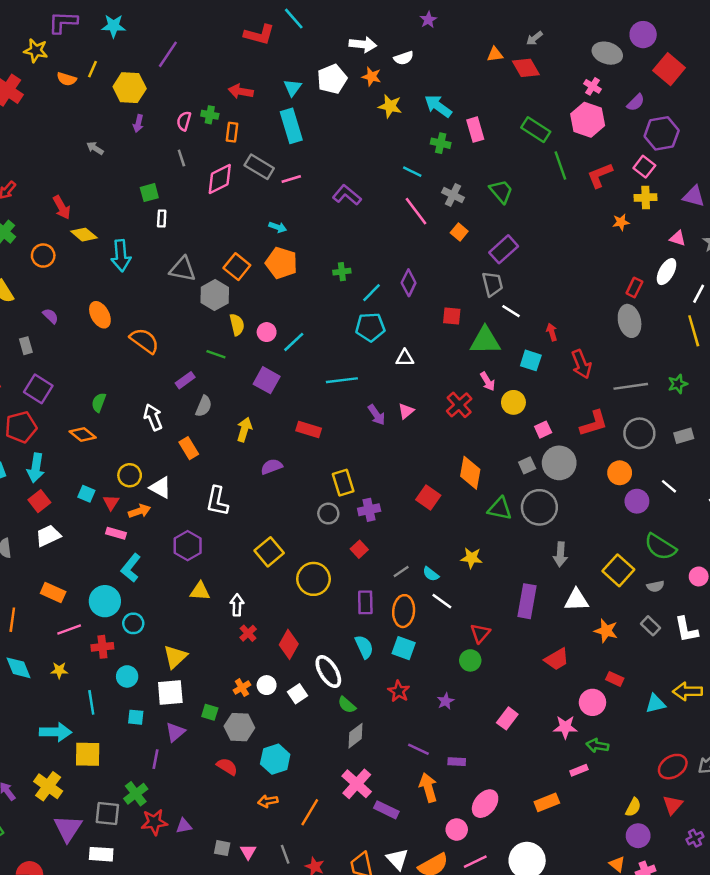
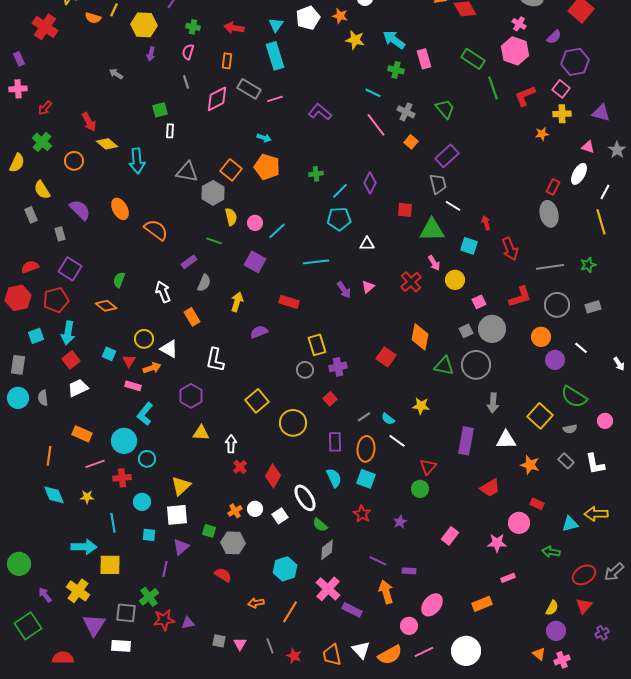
green cross: (210, 115) -> (193, 27), moved
purple semicircle: (51, 316) -> (80, 210), size x1.6
green arrow: (597, 746) -> (551, 552), moved
cyan hexagon: (275, 759) -> (285, 569), moved

